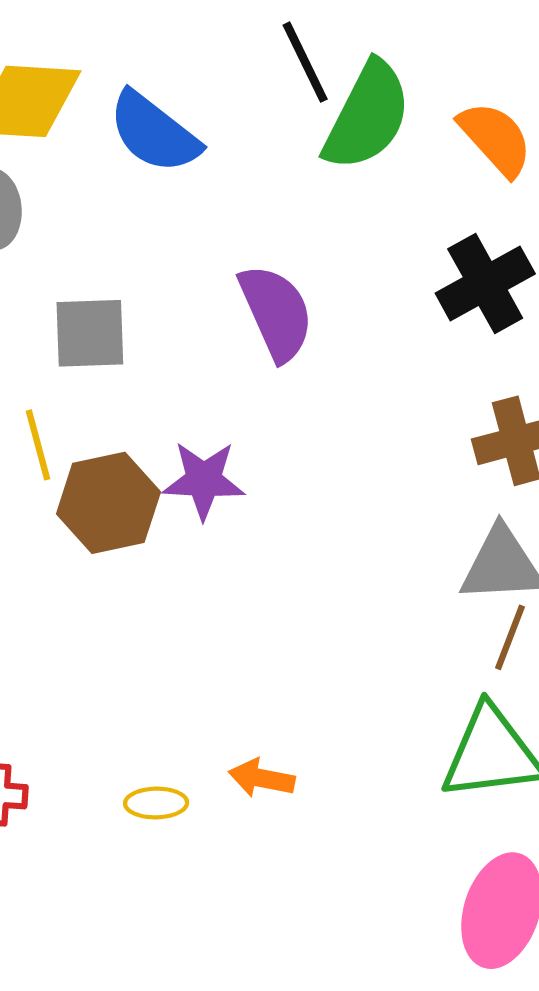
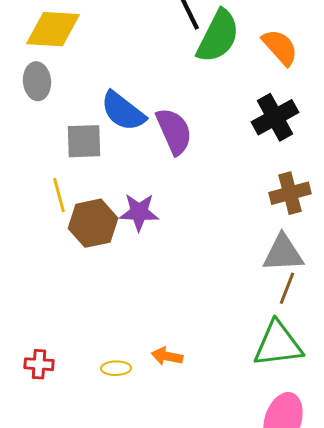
blue semicircle: (154, 132) -> (123, 111), moved

